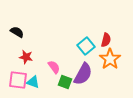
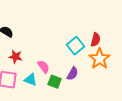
purple semicircle: (83, 74) -> (73, 74), size x0.6
cyan triangle: (33, 82) -> (31, 80), moved

